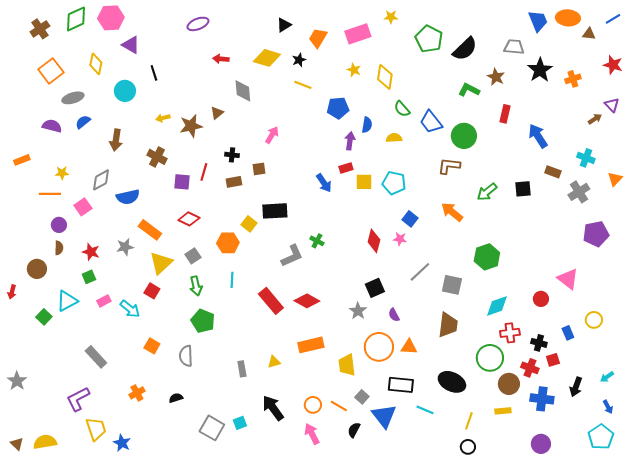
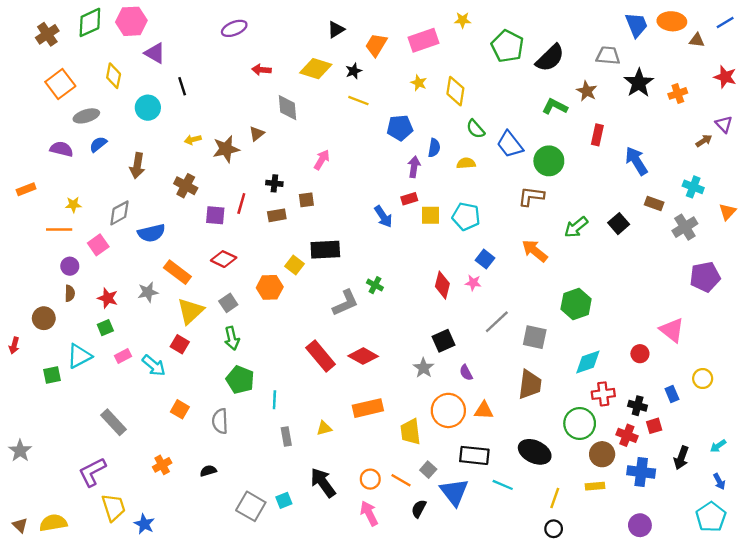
black square: (523, 189) -> (619, 224), turned -36
cyan line: (232, 280) -> (274, 400), moved
green square: (44, 317) -> (52, 375), turned 35

